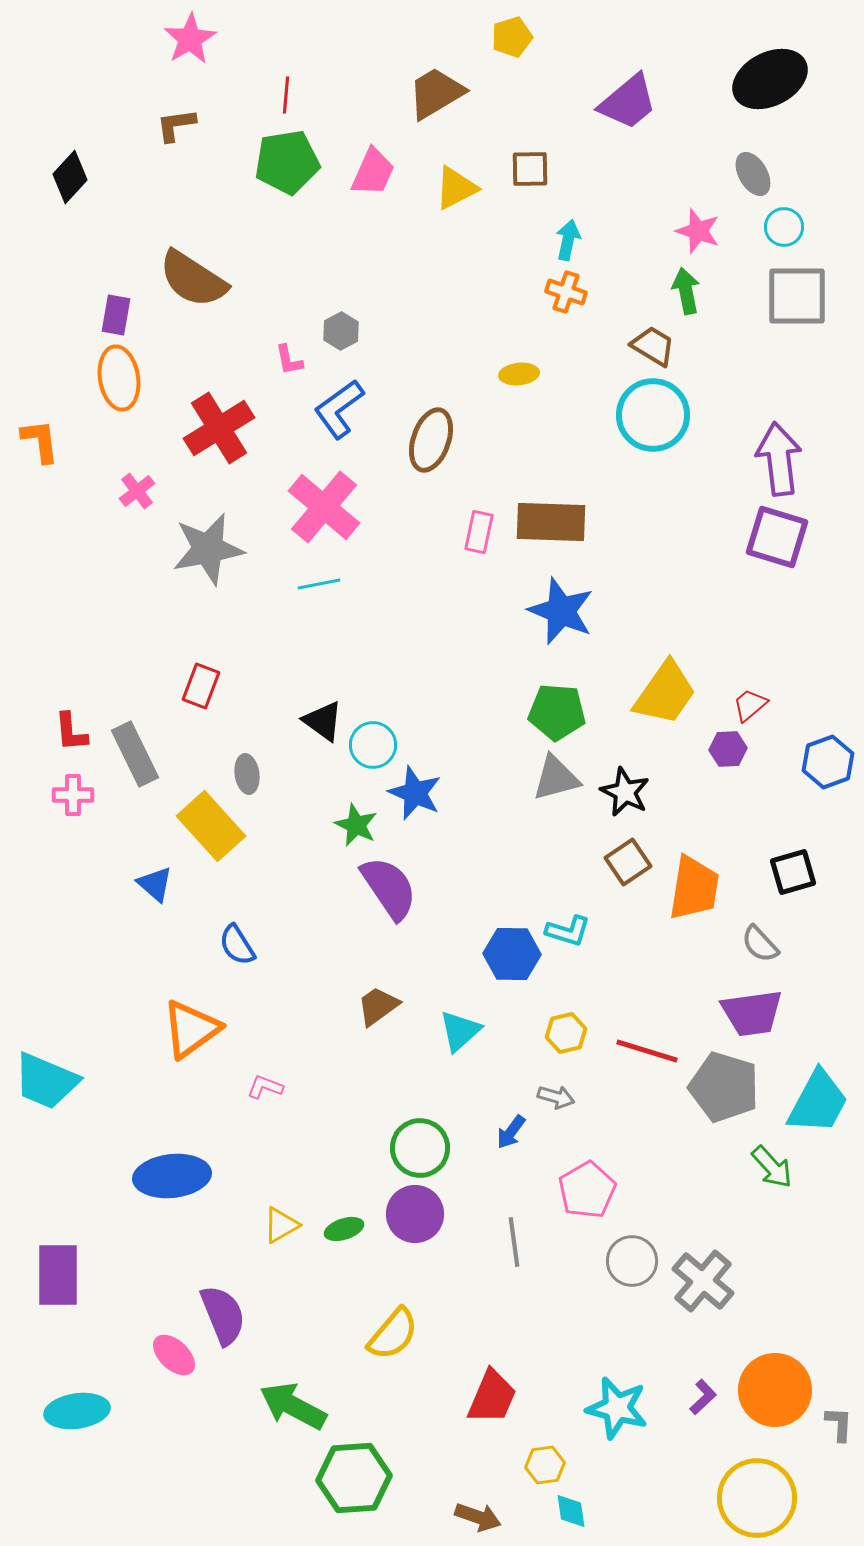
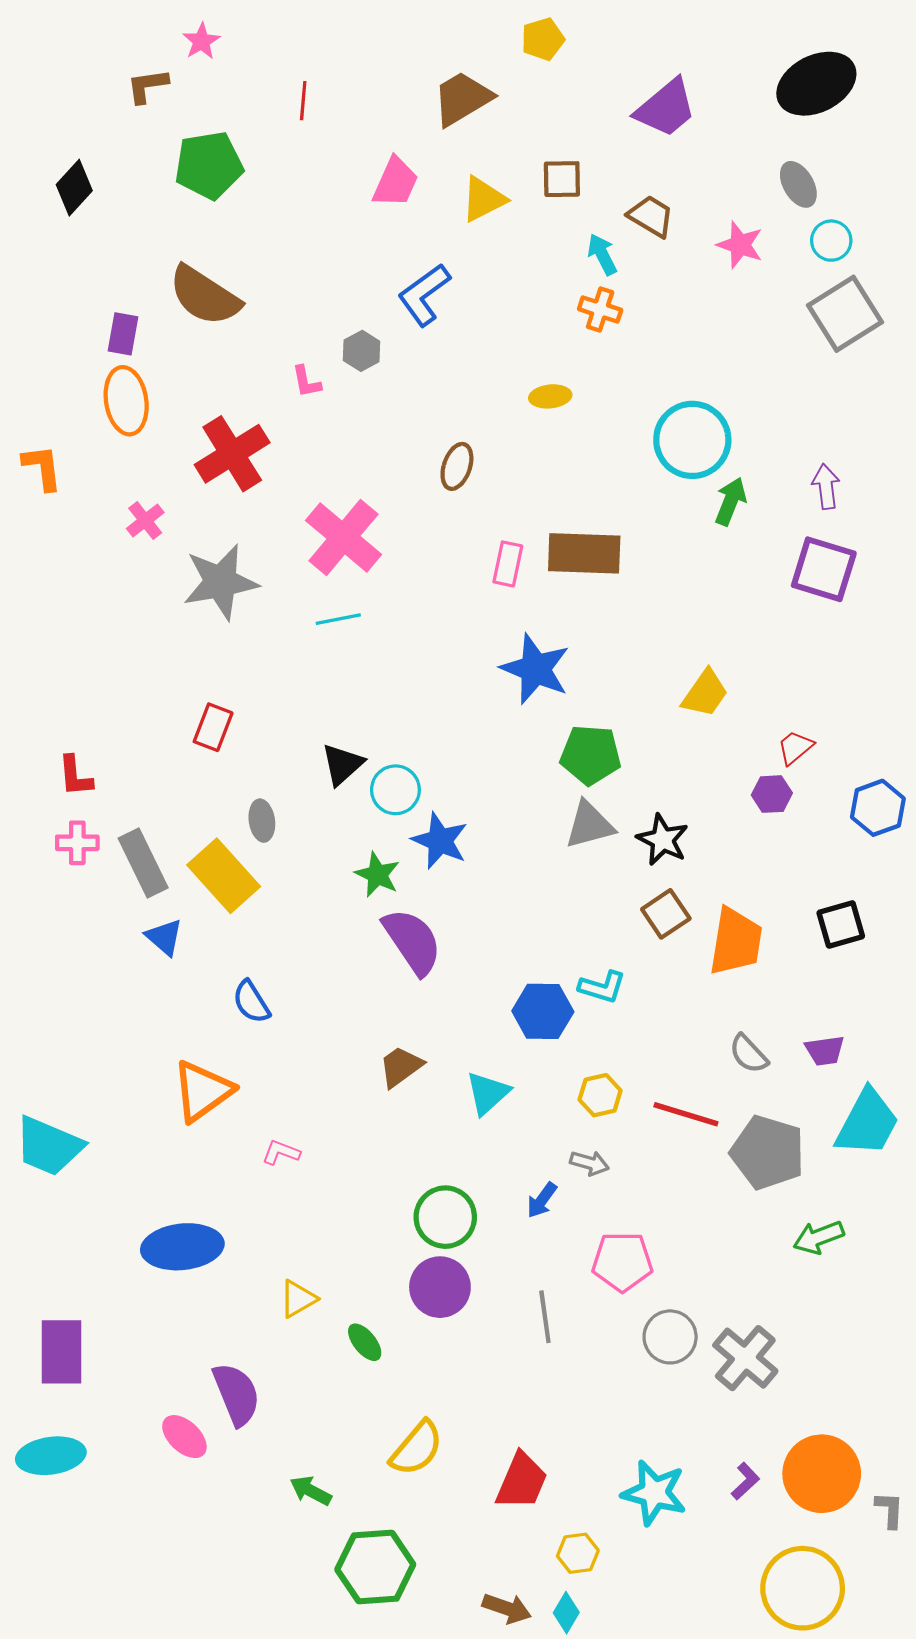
pink star: (190, 39) -> (201, 41), size x0.7
brown L-shape: (176, 125) -> (147, 86), moved
green pentagon: (287, 162) -> (209, 165), moved
cyan arrow: (568, 240) -> (602, 254), turned -39
green arrow: (686, 291) -> (730, 501), moved, turned 33
gray square: (797, 296) -> (845, 314), turned -32
brown trapezoid: (653, 346) -> (651, 216), moved
blue L-shape: (339, 409) -> (424, 295), moved
brown ellipse: (431, 440) -> (457, 466), size x0.7
purple arrow: (779, 459) -> (826, 487), size x0.6
blue star: (561, 611) -> (535, 669), moved
yellow trapezoid: (665, 693) -> (705, 693), moved, size x0.7
black triangle: (323, 721) -> (342, 764), turned 42
gray rectangle: (135, 754) -> (143, 863), moved
gray semicircle: (760, 944) -> (749, 1054), moved
purple trapezoid: (752, 1013) -> (825, 1051), moved, size x0.6
cyan trapezoid: (818, 1102) -> (867, 1123), moved
green arrow: (772, 1167) -> (819, 1237), turned 111
pink pentagon: (587, 1190) -> (622, 1262), turned 30
green ellipse: (344, 1229) -> (365, 1342), moved, turned 69
yellow semicircle: (393, 1334) -> (417, 1448), moved
green arrow: (293, 1406) -> (311, 1491), size x0.6
cyan ellipse: (77, 1411) -> (51, 1456), moved
cyan diamond: (571, 1511) -> (566, 1613), moved, turned 39

